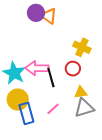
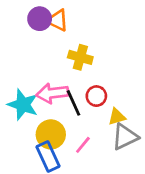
yellow cross: (82, 47) -> (80, 57), moved
red circle: (73, 69) -> (96, 96), moved
yellow circle: (18, 100) -> (51, 134), moved

